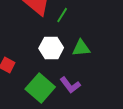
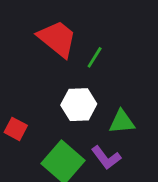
green triangle: (81, 48) -> (122, 122), moved

